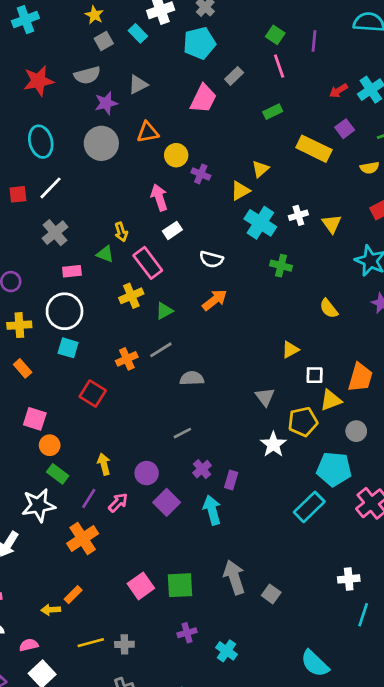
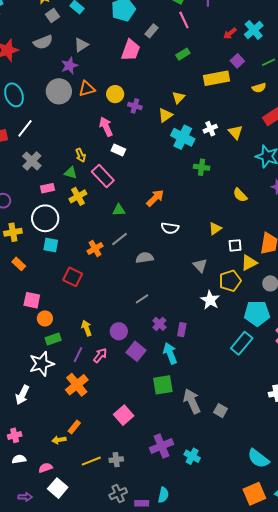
purple star: (106, 103) -> (69, 66), moved
orange triangle: (148, 132) -> (87, 89), moved
yellow rectangle: (314, 149) -> (216, 78), turned -30
white rectangle: (172, 230) -> (118, 150), turned 64
white semicircle: (211, 259) -> (170, 228), moved
yellow cross: (131, 296) -> (78, 196), moved
green triangle: (164, 311) -> (119, 210), turned 32
green rectangle: (58, 474) -> (53, 339), turned -49
green square: (180, 585) -> (163, 385), moved
purple cross: (187, 633) -> (161, 446), size x1.6

